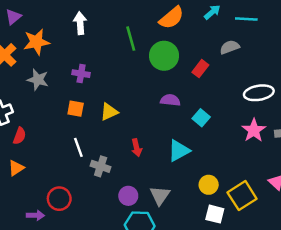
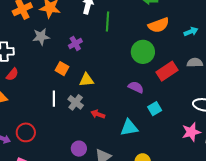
green line: (131, 39) -> (107, 22), moved
red rectangle: (200, 69) -> (167, 71), size x1.5
purple cross: (81, 74) -> (75, 43), turned 32
gray star: (38, 80) -> (41, 37), turned 30
red arrow: (137, 148) -> (98, 114), turned 104
gray cross: (101, 166) -> (76, 102), moved

